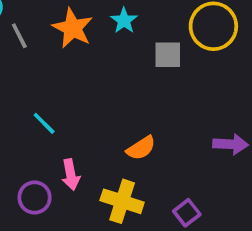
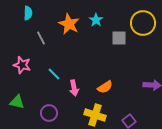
gray line: (19, 36) -> (41, 38), moved
pink arrow: (71, 175) -> (74, 88), moved

